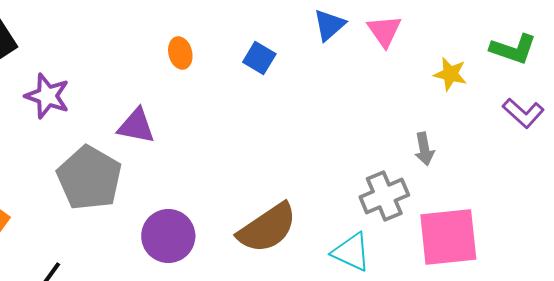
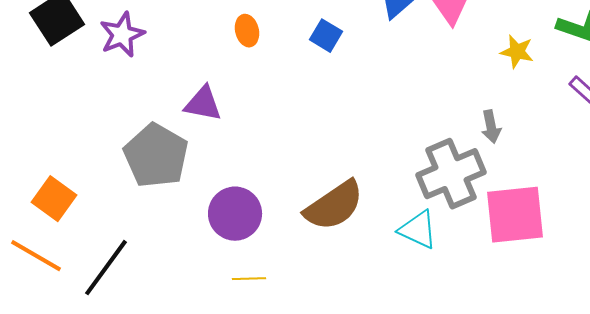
purple star: (47, 96) -> (122, 35), moved, turned 30
gray cross: (384, 196) -> (451, 174), size x1.4

